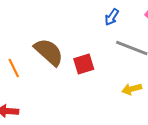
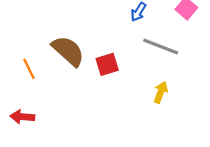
yellow arrow: (132, 89) -> (161, 92), turned 126

